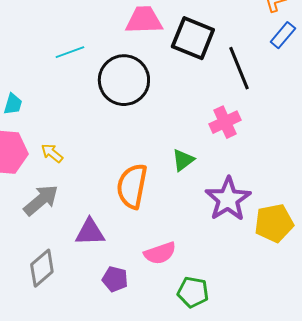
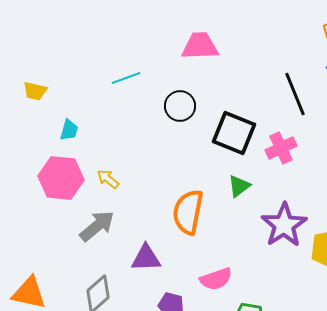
black square: (193, 38) -> (234, 133), moved
black circle: (124, 80) -> (180, 106), size x0.6

